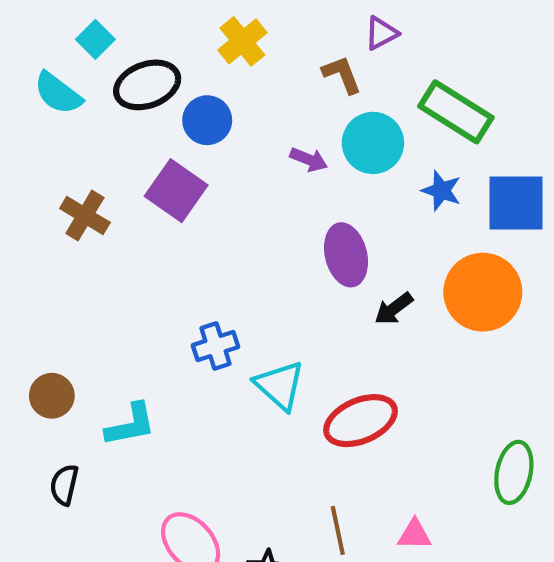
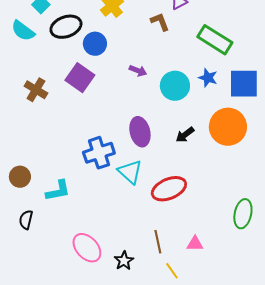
cyan circle: (373, 143) -> (175, 86), moved
purple arrow: (309, 160) -> (138, 71), moved
purple ellipse: (346, 255) -> (140, 132), moved
blue cross: (215, 346) -> (99, 153), size x1.4

